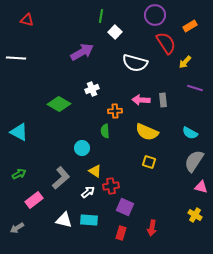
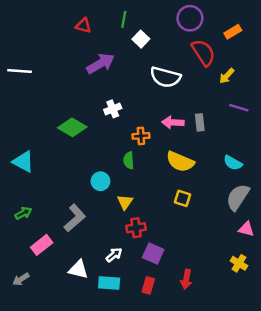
red triangle: (27, 20) -> (83, 26), moved
yellow triangle: (95, 171) -> (125, 202), moved, turned 32
white arrow: (88, 192) -> (114, 255), moved
cyan rectangle: (89, 220) -> (109, 283), moved

